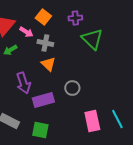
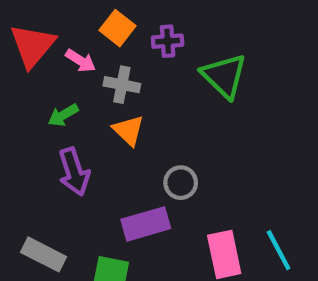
purple cross: (75, 18) -> (168, 41), moved
green arrow: (10, 50) -> (63, 115), moved
purple rectangle: (43, 100) -> (146, 224), moved

